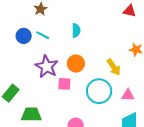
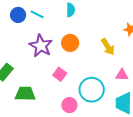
pink square: (64, 84) -> (60, 74), moved, turned 32
cyan circle: (99, 91) -> (92, 90), moved

